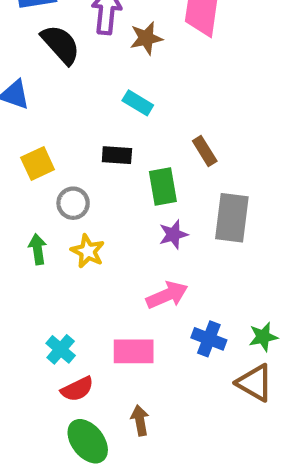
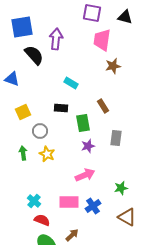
brown star: (146, 38) -> (113, 66), moved
gray rectangle: (232, 218) -> (116, 138), size x0.7
green star: (263, 337) -> (121, 188), moved
blue cross: (209, 339) -> (93, 206), moved, turned 35
red semicircle: (77, 389) -> (42, 220), turned -133
brown arrow: (140, 420) -> (72, 235), turned 56

